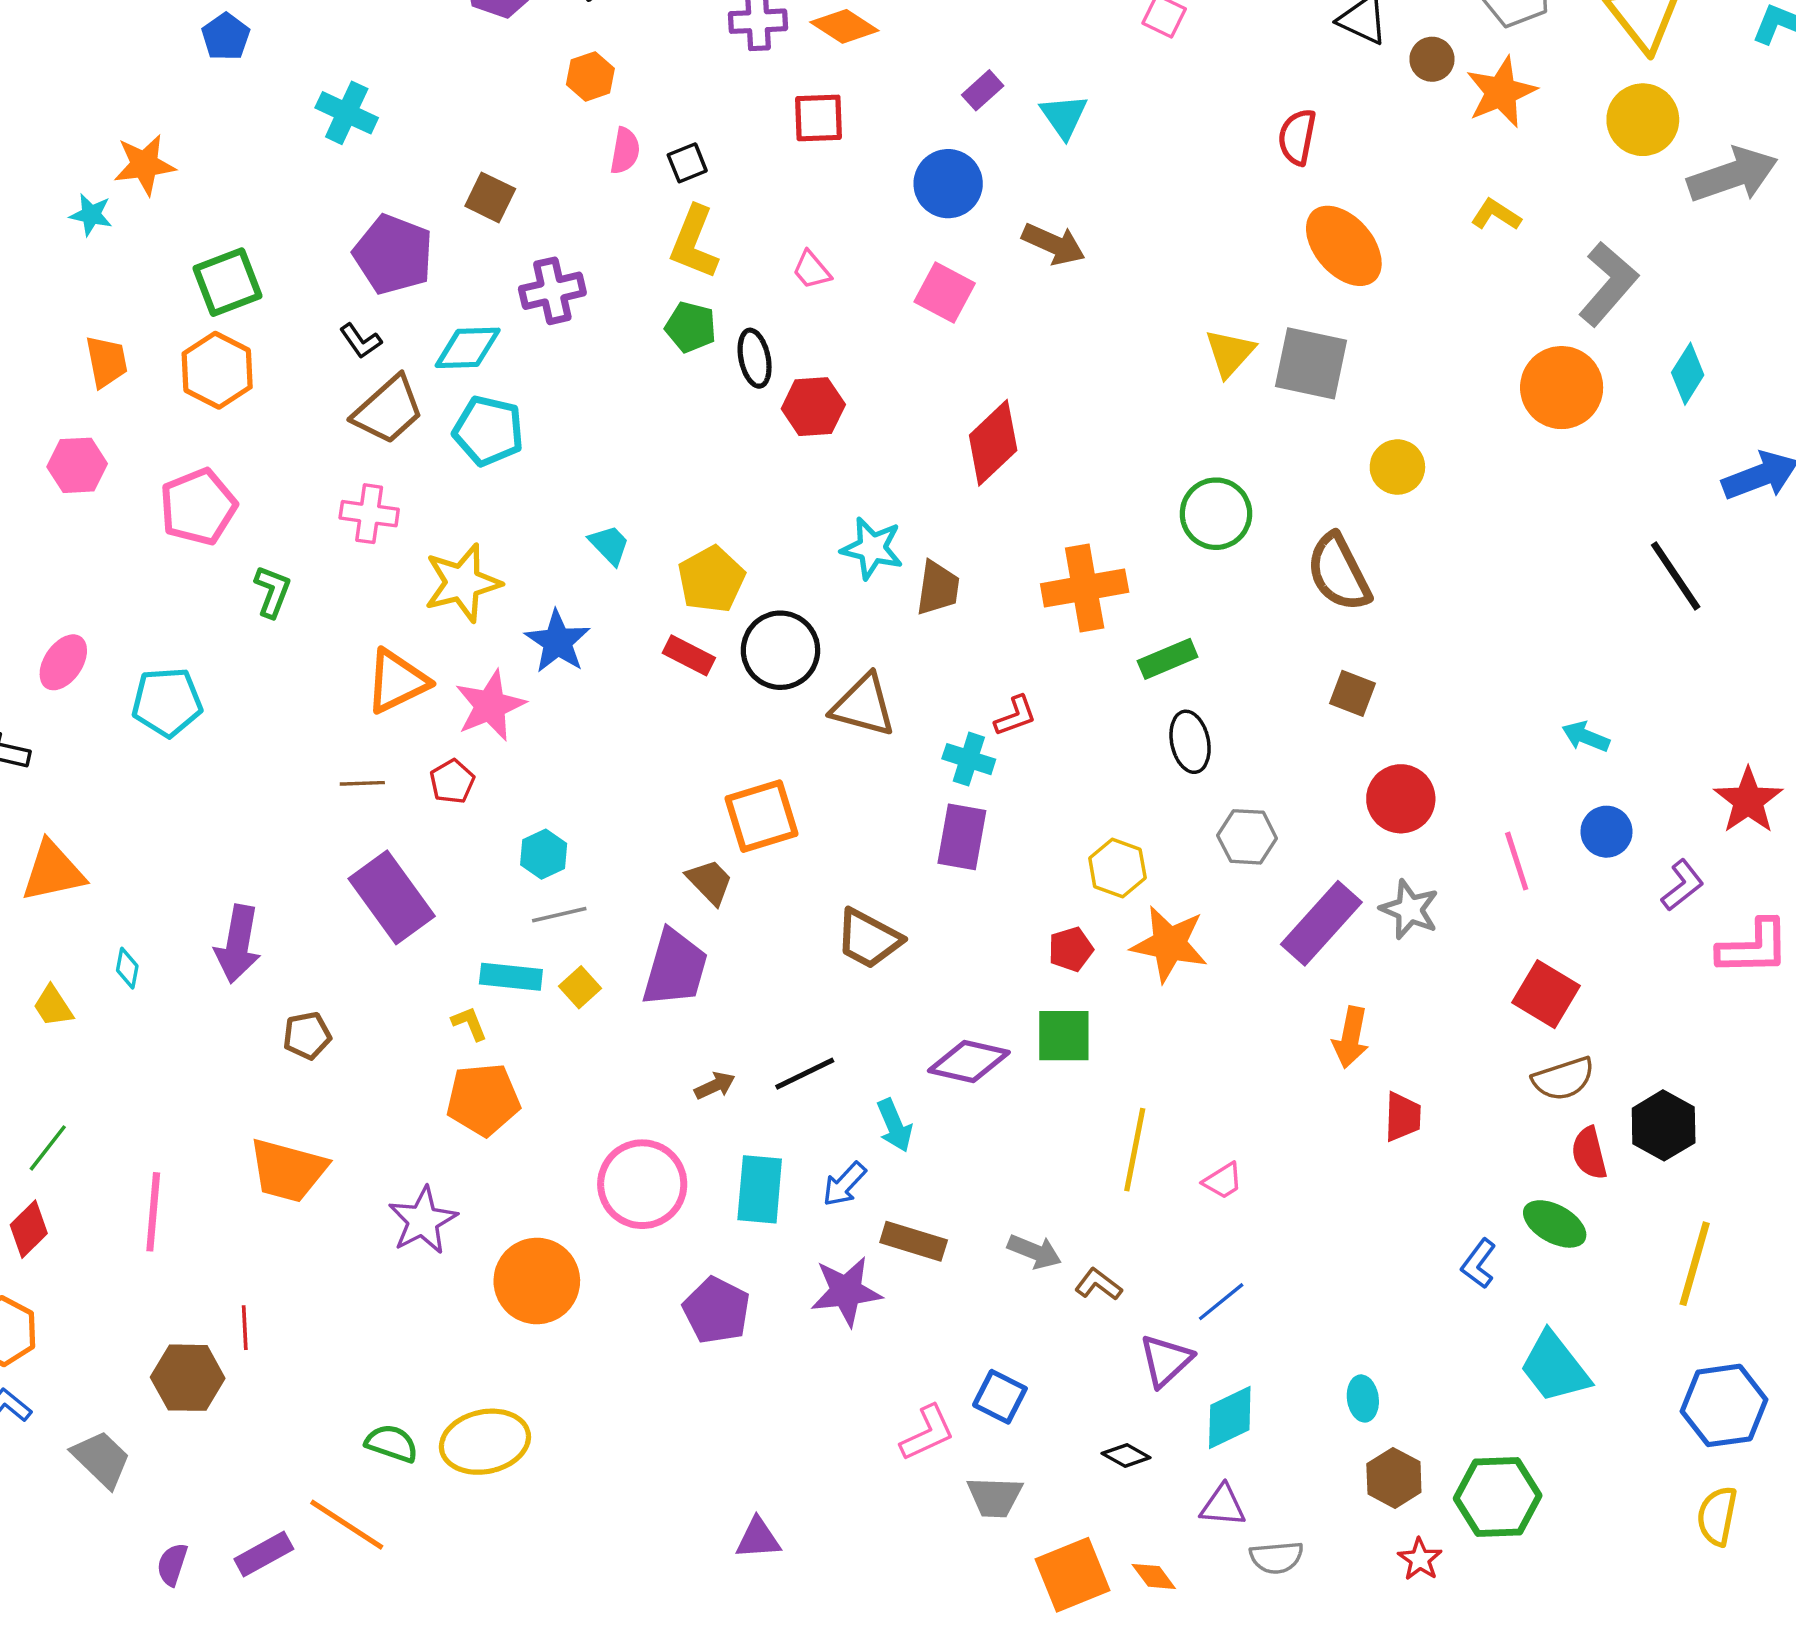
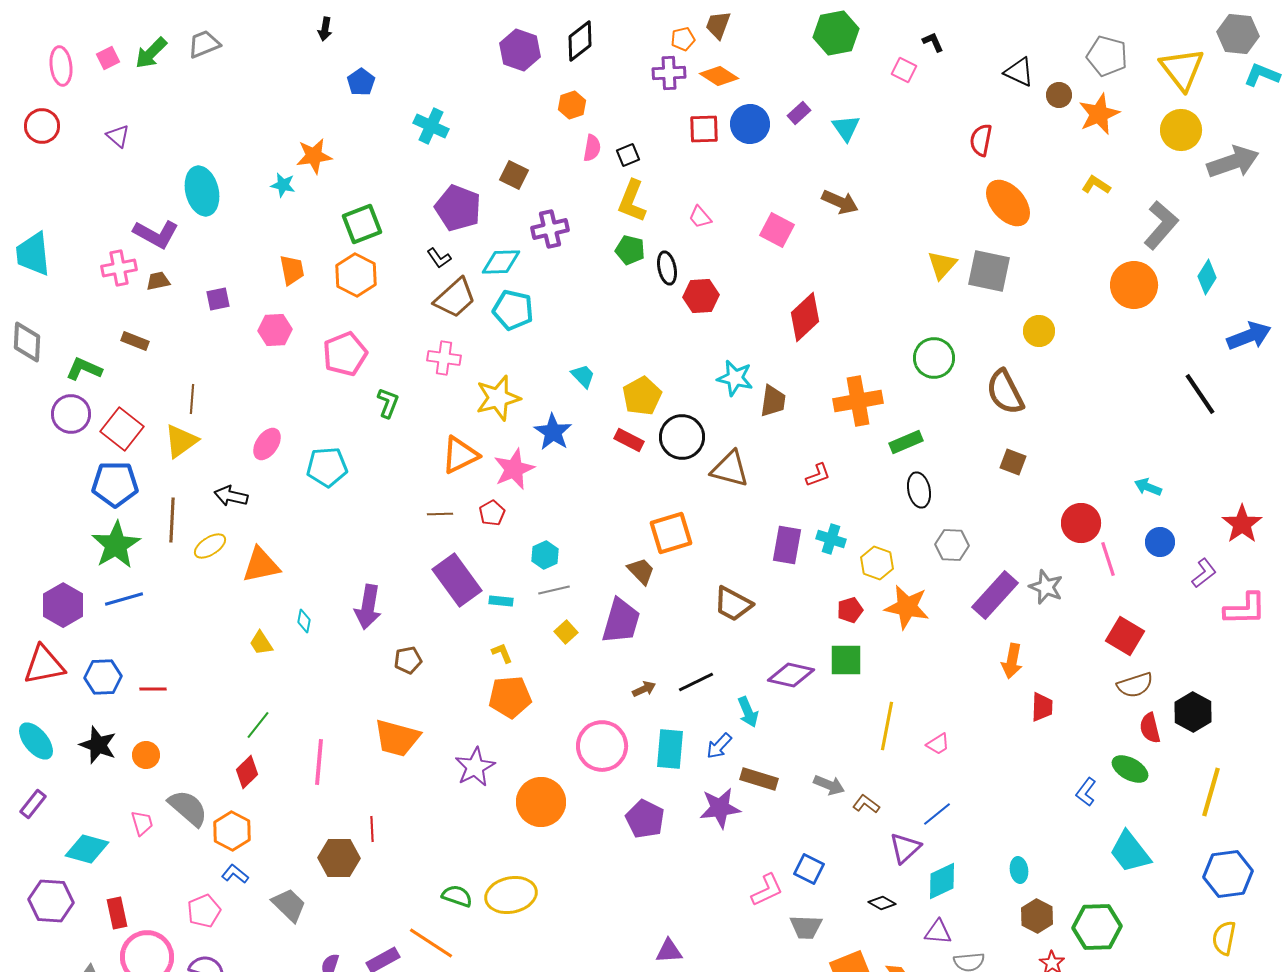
blue circle: (948, 184) -> (750, 124), moved
cyan cross: (969, 759) -> (831, 539), moved
red circle: (1401, 799) -> (1081, 523), moved
cyan rectangle: (511, 977) -> (501, 601), moved, size x0.7

